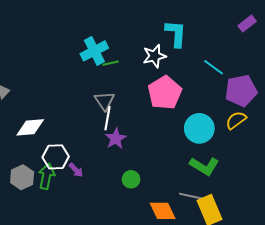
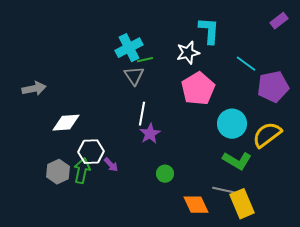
gray triangle: (105, 101) -> (134, 76), moved
yellow semicircle: (236, 120) -> (267, 135), moved, size x1.4

